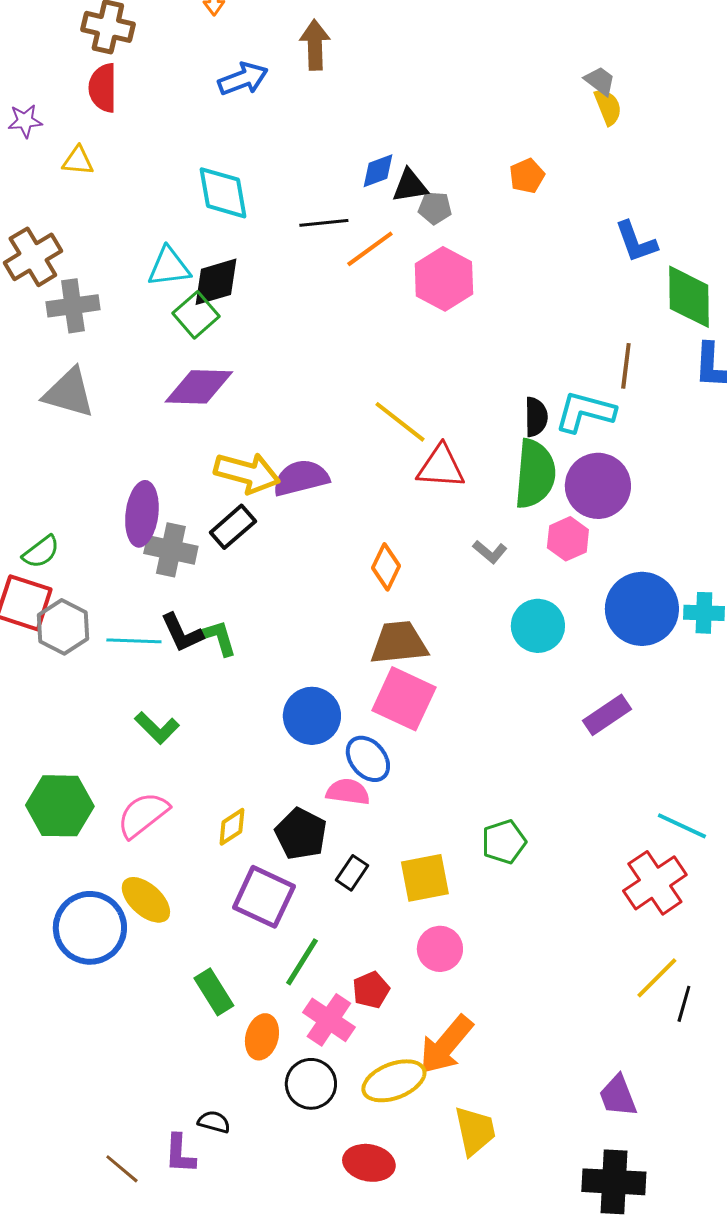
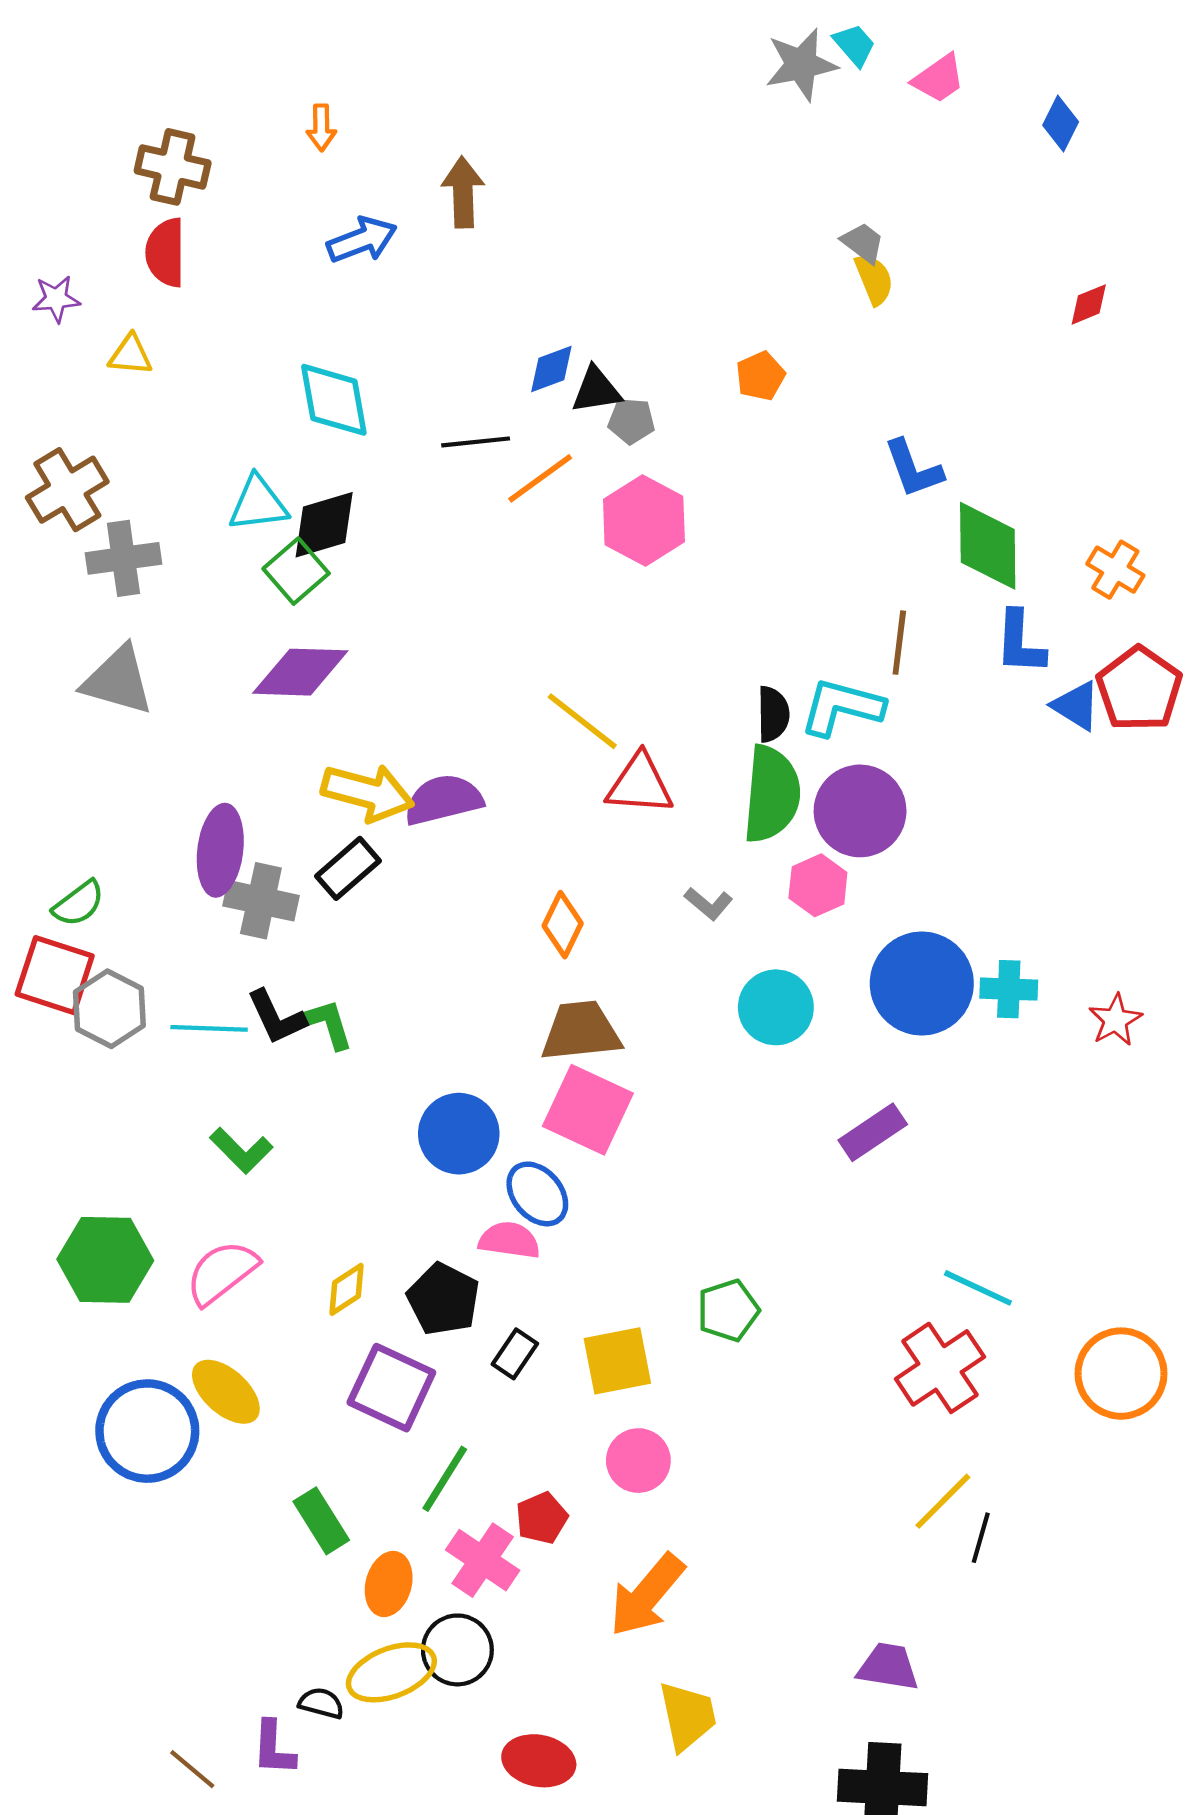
yellow ellipse: (394, 1081) -> (391, 1672), moved
purple trapezoid: (618, 1096) -> (888, 1667), turned 120

